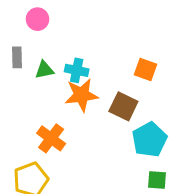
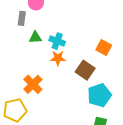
gray rectangle: (17, 57) -> (22, 18), moved
orange star: (81, 95) -> (58, 58), size x0.7

